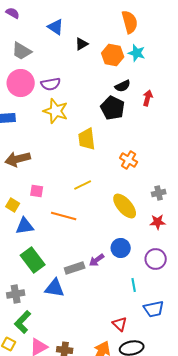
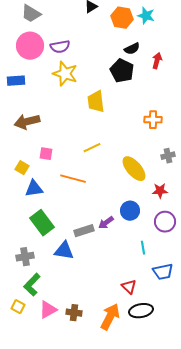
orange cross: (129, 160) -> (153, 120), moved, turned -30
red star: (158, 222) -> (160, 191), moved

